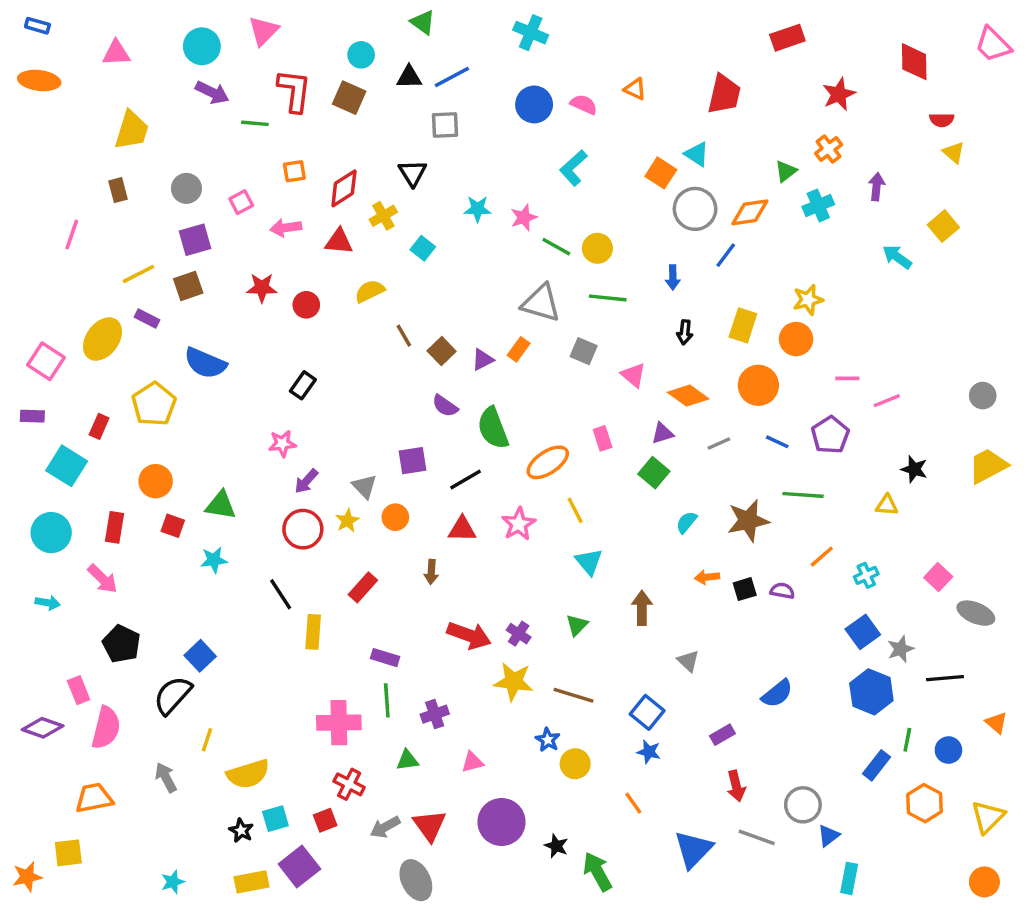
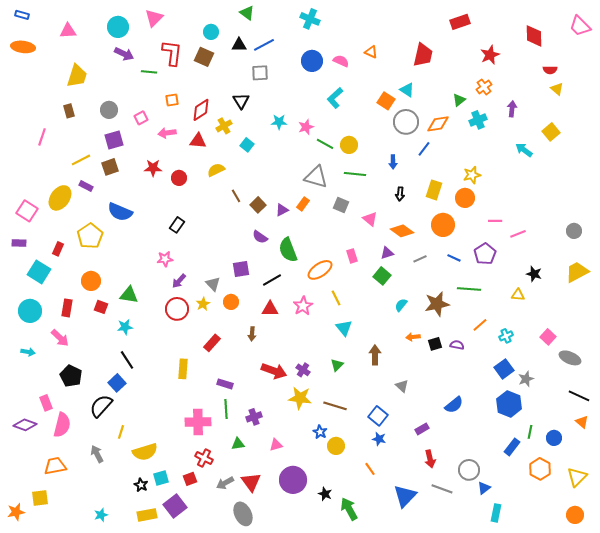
black line: (281, 594) -> (127, 360), moved
black line: (945, 678) -> (579, 396), moved, turned 30

